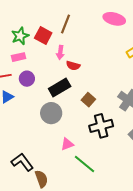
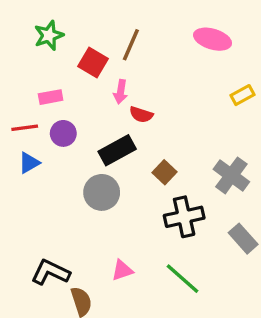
green star: (20, 36) -> (49, 35), moved
pink triangle: (67, 144) -> (122, 270), moved
black L-shape: (22, 162) -> (50, 272), turned -30
green line: (85, 164) -> (182, 279), moved

